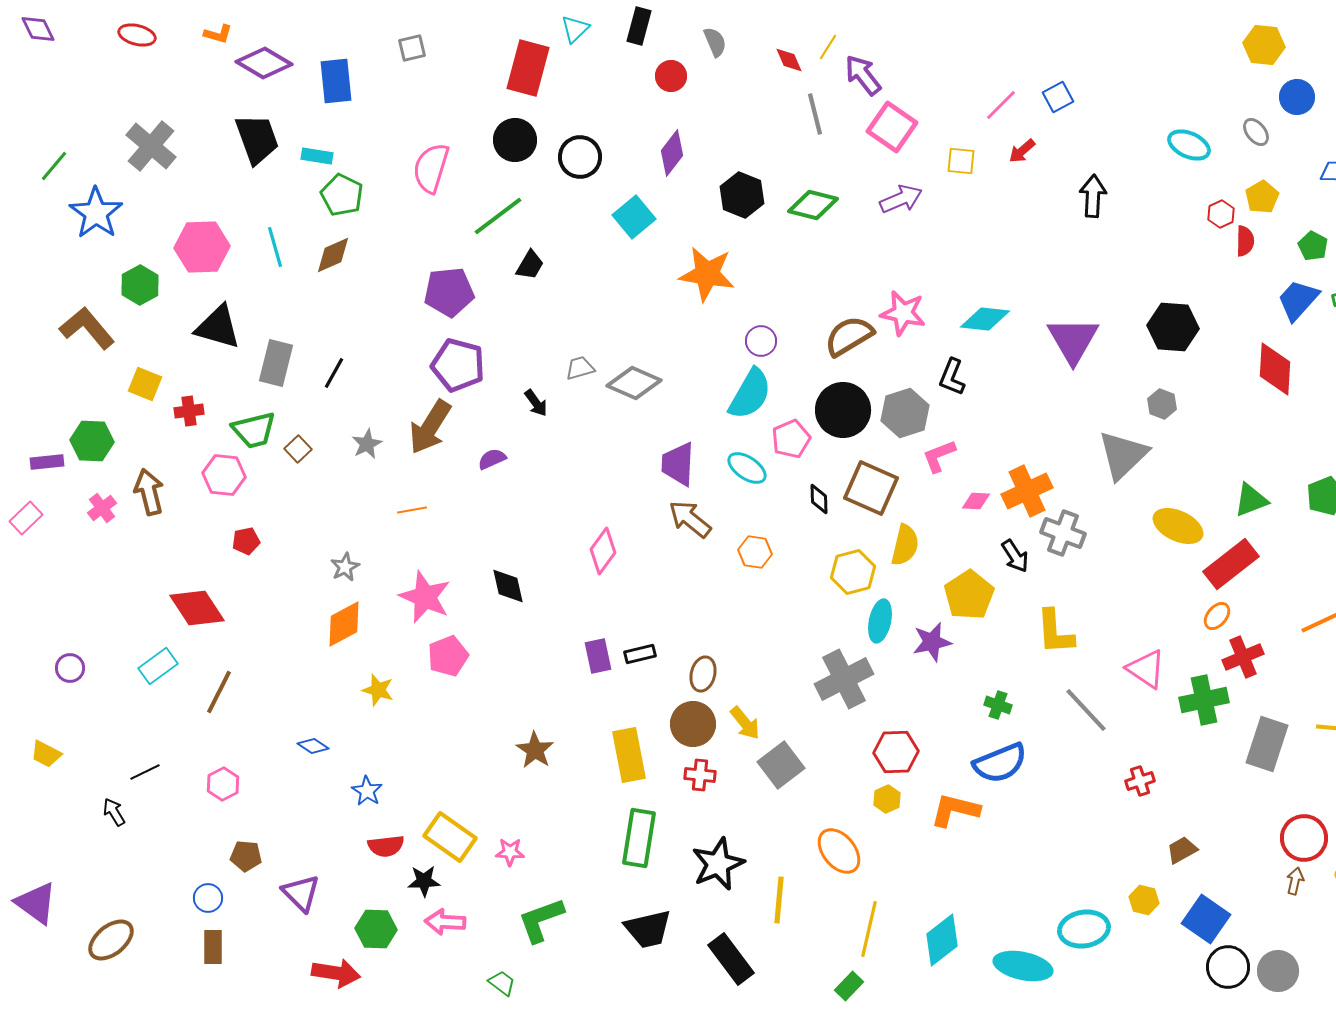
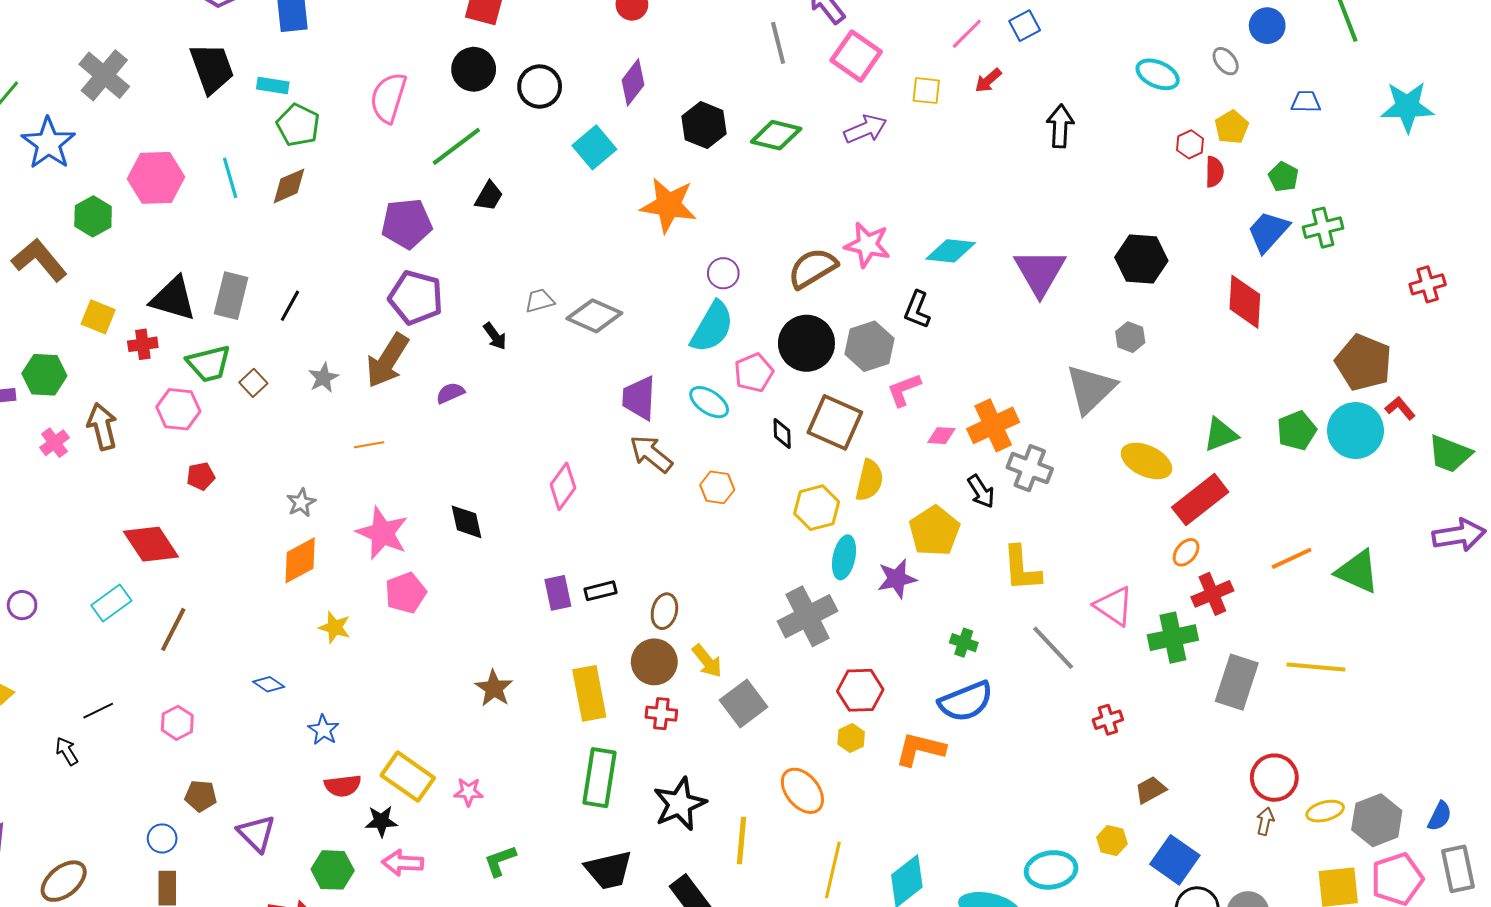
black triangle: (218, 327) -> (173, 299), moved
green L-shape: (541, 920) -> (500, 861), size x0.7

